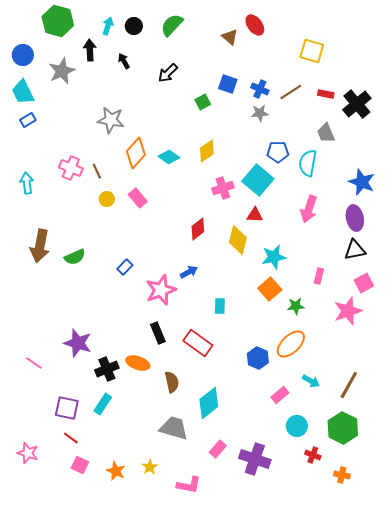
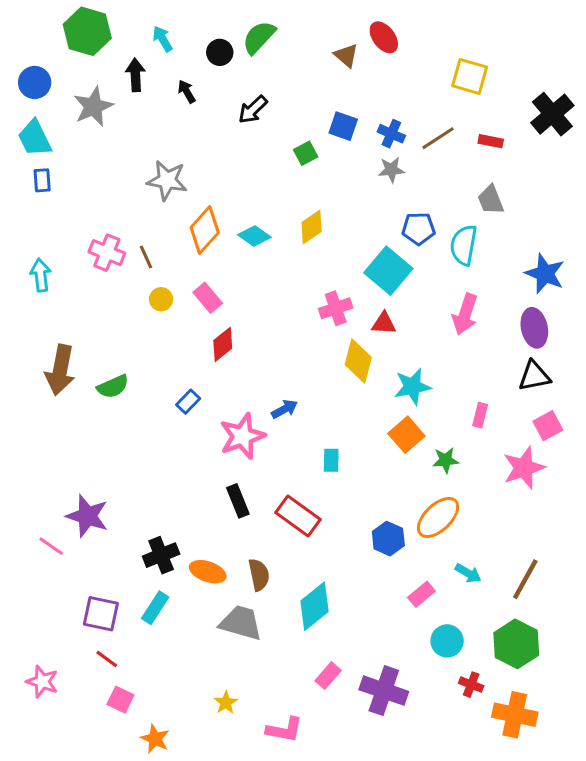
cyan arrow: (108, 26) -> (163, 39), turned -48
black circle: (134, 26) -> (220, 52), moved
black cross: (357, 104) -> (552, 114), moved
blue rectangle: (28, 120) -> (42, 180), turned -63
pink cross: (223, 188) -> (336, 308), moved
red diamond: (198, 229) -> (223, 344), moved
purple star: (78, 343) -> (87, 516), moved
orange ellipse: (138, 363) -> (208, 572), moved
gray trapezoid: (174, 428) -> (241, 623), moved
orange star: (116, 471) -> (155, 739), moved
orange cross: (342, 475) -> (515, 715), size x1.8

